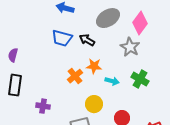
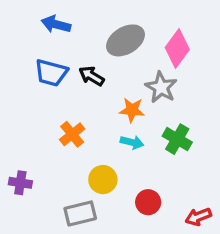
orange star: (94, 66) -> (132, 110), moved

